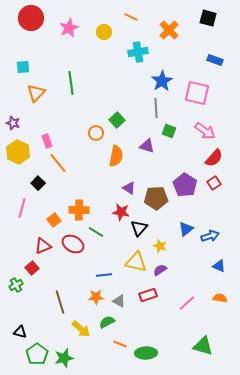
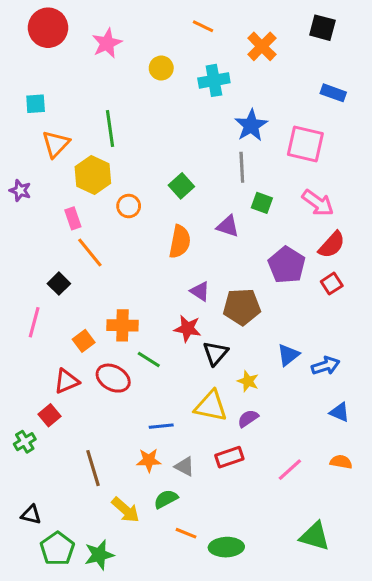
yellow circle: (104, 32) -> (161, 68), moved
orange circle: (96, 133) -> (129, 206), moved
yellow hexagon: (18, 152) -> (93, 175), moved
purple pentagon: (185, 185) -> (287, 265), moved

